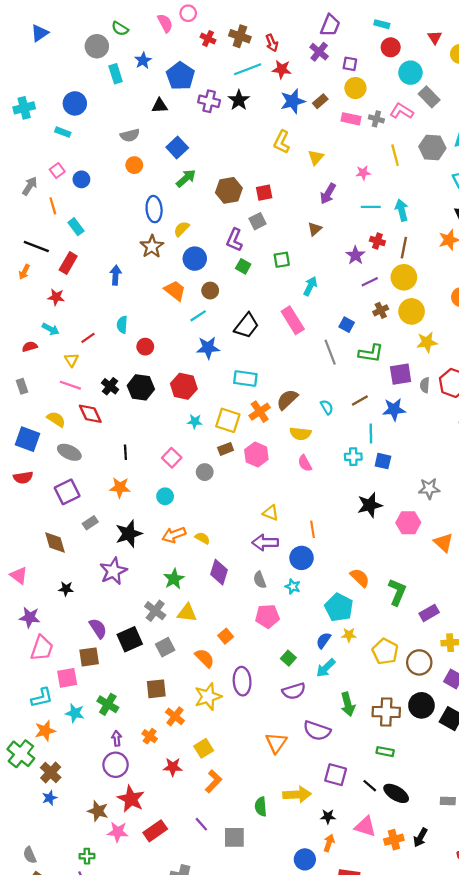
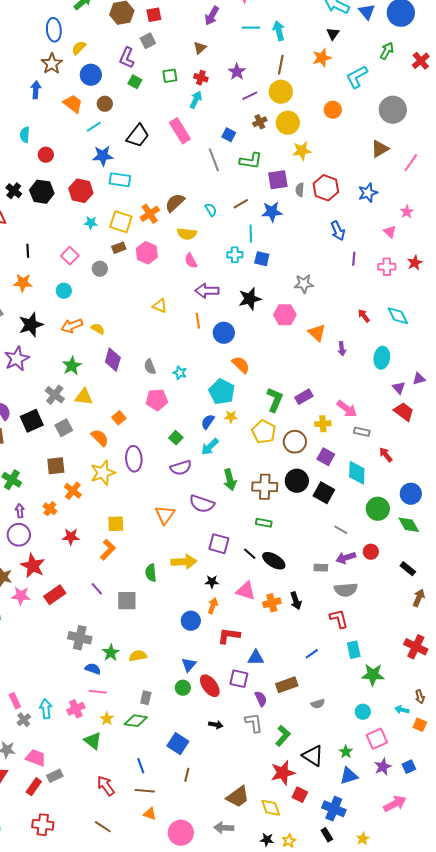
red cross: (377, 241) -> (201, 78), moved
blue arrow: (116, 275) -> (36, 90), moved
cyan rectangle: (245, 379) -> (120, 180), moved
purple arrow: (265, 543) -> (207, 291), moved
blue circle: (302, 558) -> (224, 333), moved
green L-shape: (397, 592) -> (275, 400), moved
yellow square: (204, 748) -> (116, 524), moved, turned 30
black arrow: (420, 837) -> (296, 601), turned -48

